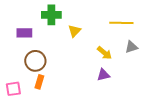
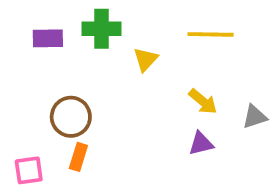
yellow line: (121, 23) -> (211, 34), moved
purple rectangle: (24, 33) -> (48, 38), moved
gray triangle: (131, 47) -> (255, 117), moved

